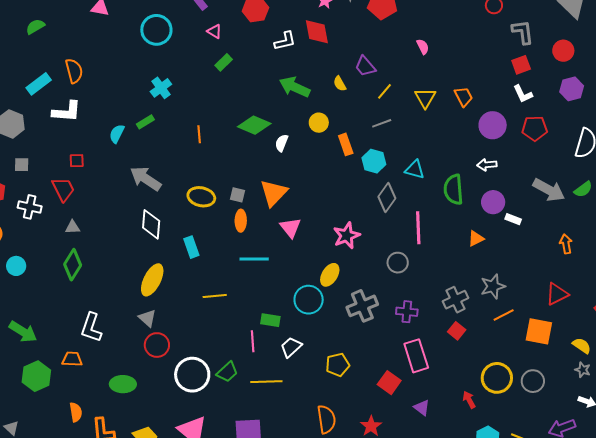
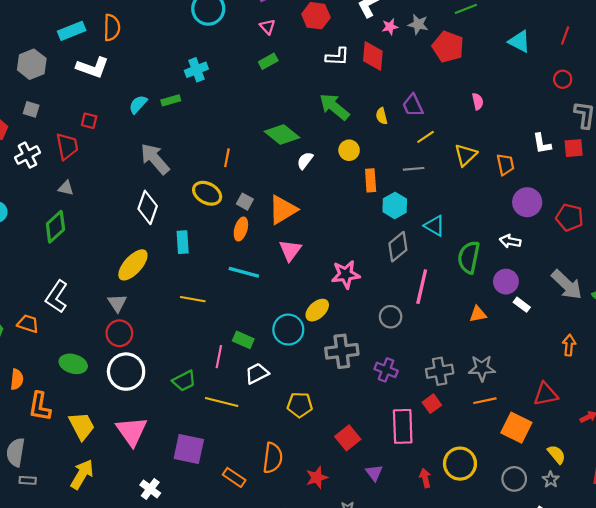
white L-shape: (523, 94) -> (542, 144), moved
orange line: (199, 134) -> (227, 158), moved
white cross: (30, 207) -> (27, 155), turned 35
pink rectangle: (416, 356) -> (403, 426), moved
white circle: (192, 375) -> (126, 372), moved
gray circle: (533, 381) -> (514, 479), moved

